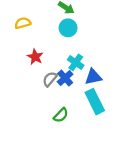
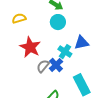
red star: (35, 57) -> (30, 47), size x1.5
blue triangle: (93, 77) -> (82, 43), moved

